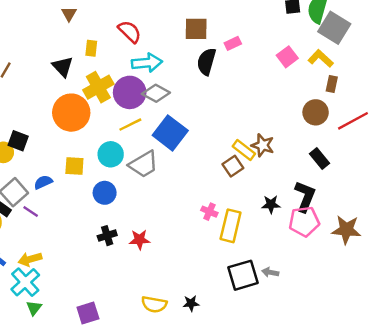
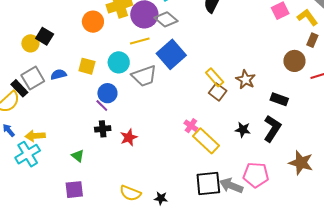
orange circle: (71, 113) -> (93, 22), size x0.7
yellow rectangle: (244, 150) -> (215, 77), moved
black rectangle: (319, 159) -> (279, 99), moved, turned -42
brown square: (233, 166) -> (218, 92), turned -30
purple line: (31, 212) -> (102, 106), moved
pink pentagon: (304, 221) -> (256, 175), moved
yellow rectangle: (231, 226) -> (206, 141), turned -72
red star: (140, 240) -> (129, 137), turned -30
gray arrow: (270, 272) -> (231, 186), size x1.6
green triangle: (34, 308) -> (78, 156), moved, turned -40

